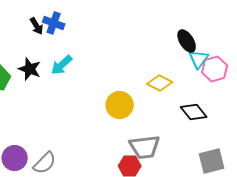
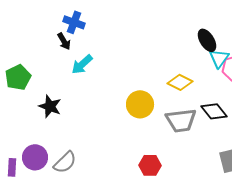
black arrow: (37, 26) -> (64, 41), moved
black star: (30, 69) -> (50, 106), moved
gray trapezoid: (145, 147) -> (181, 120), moved

